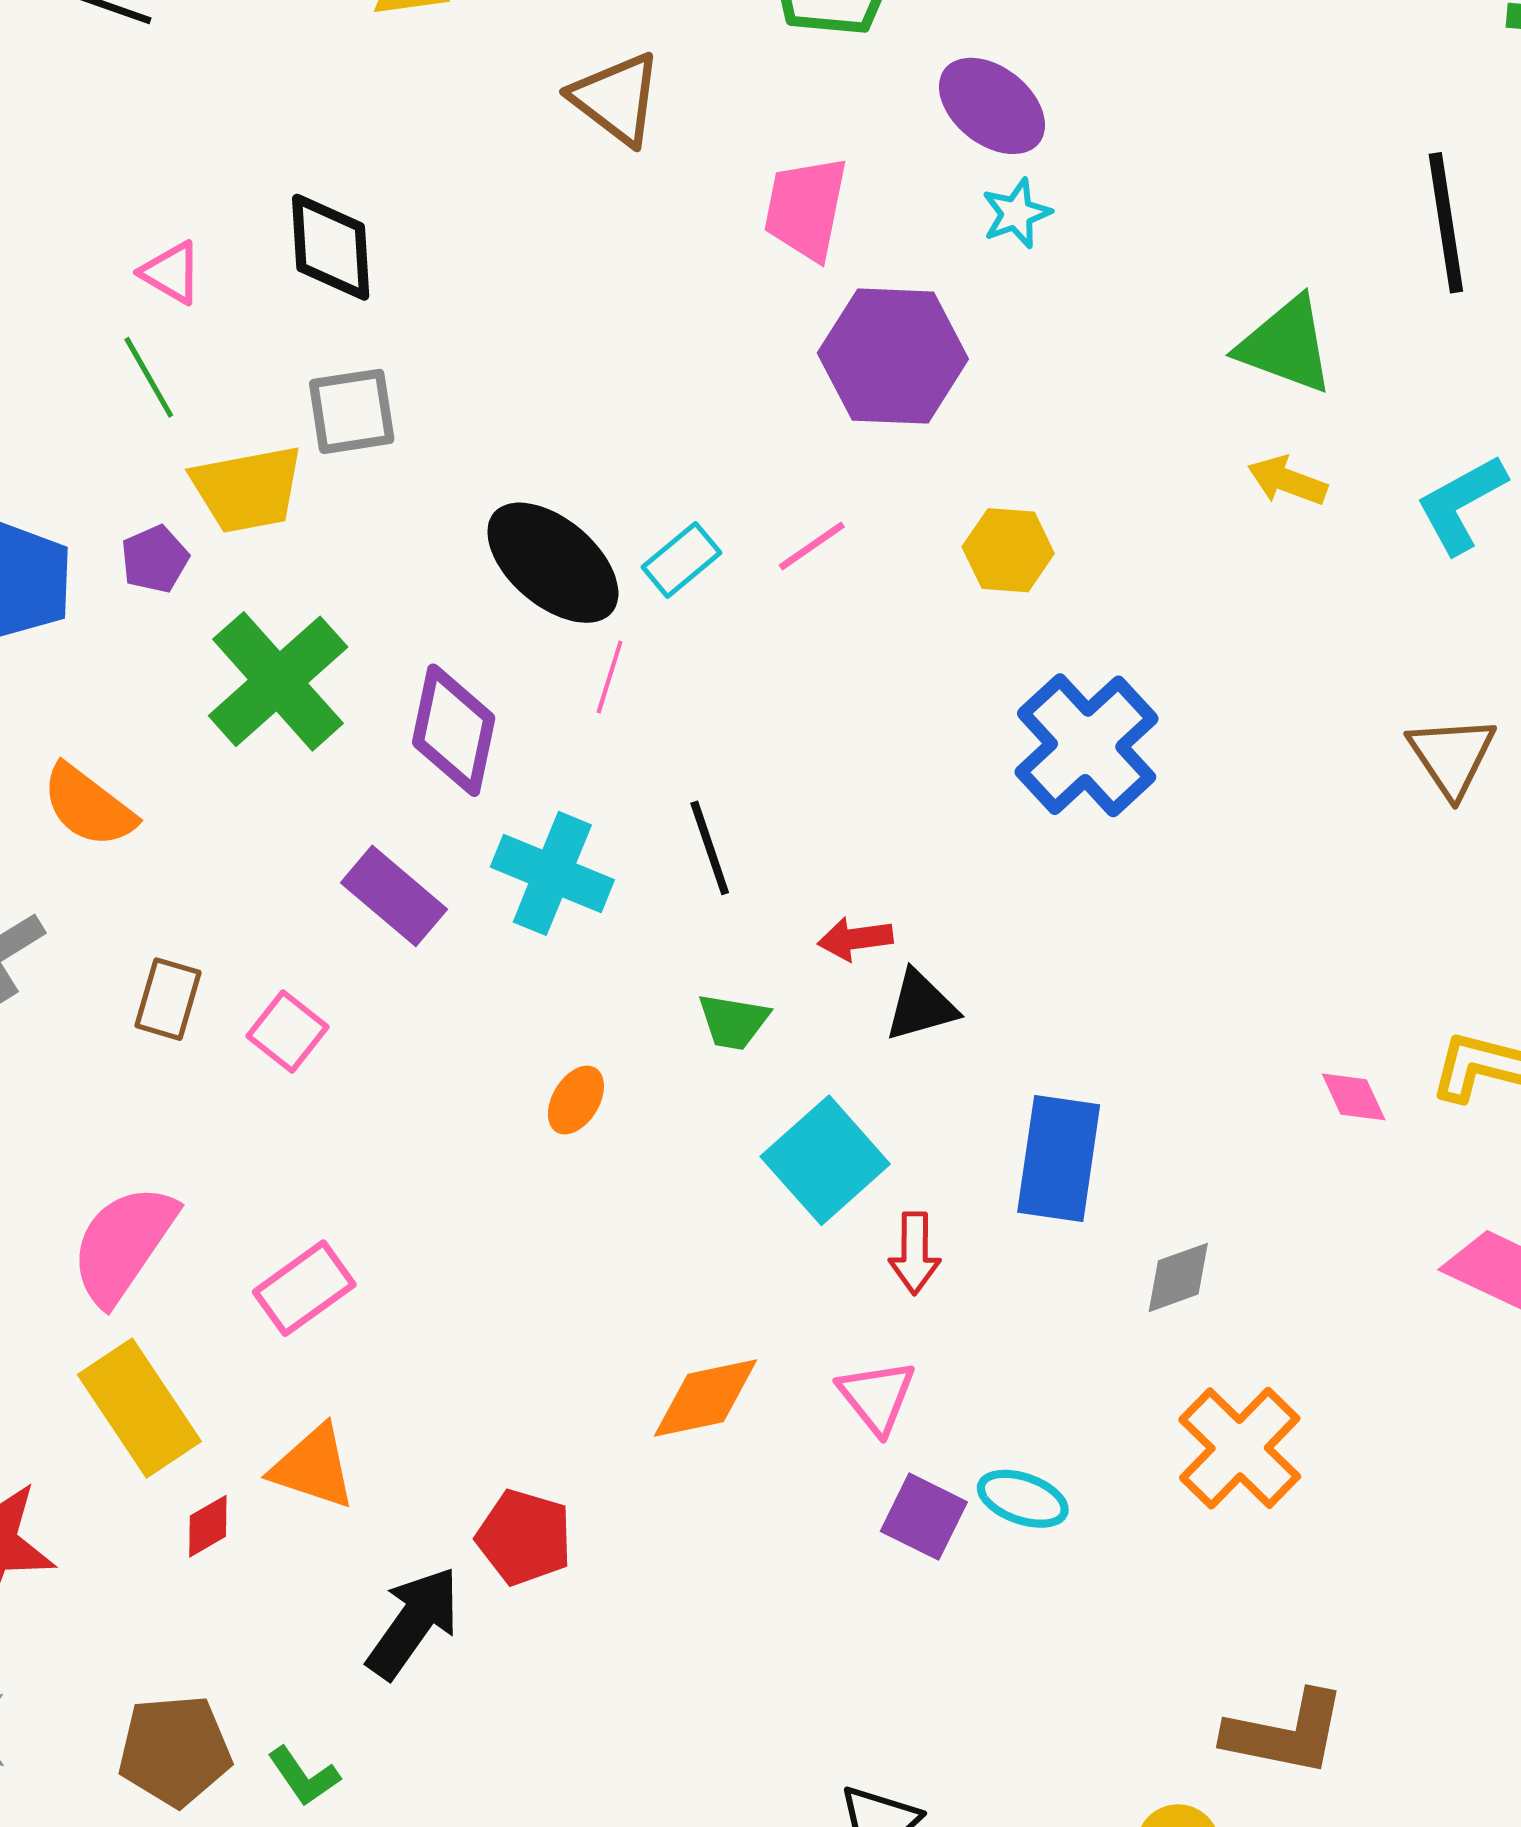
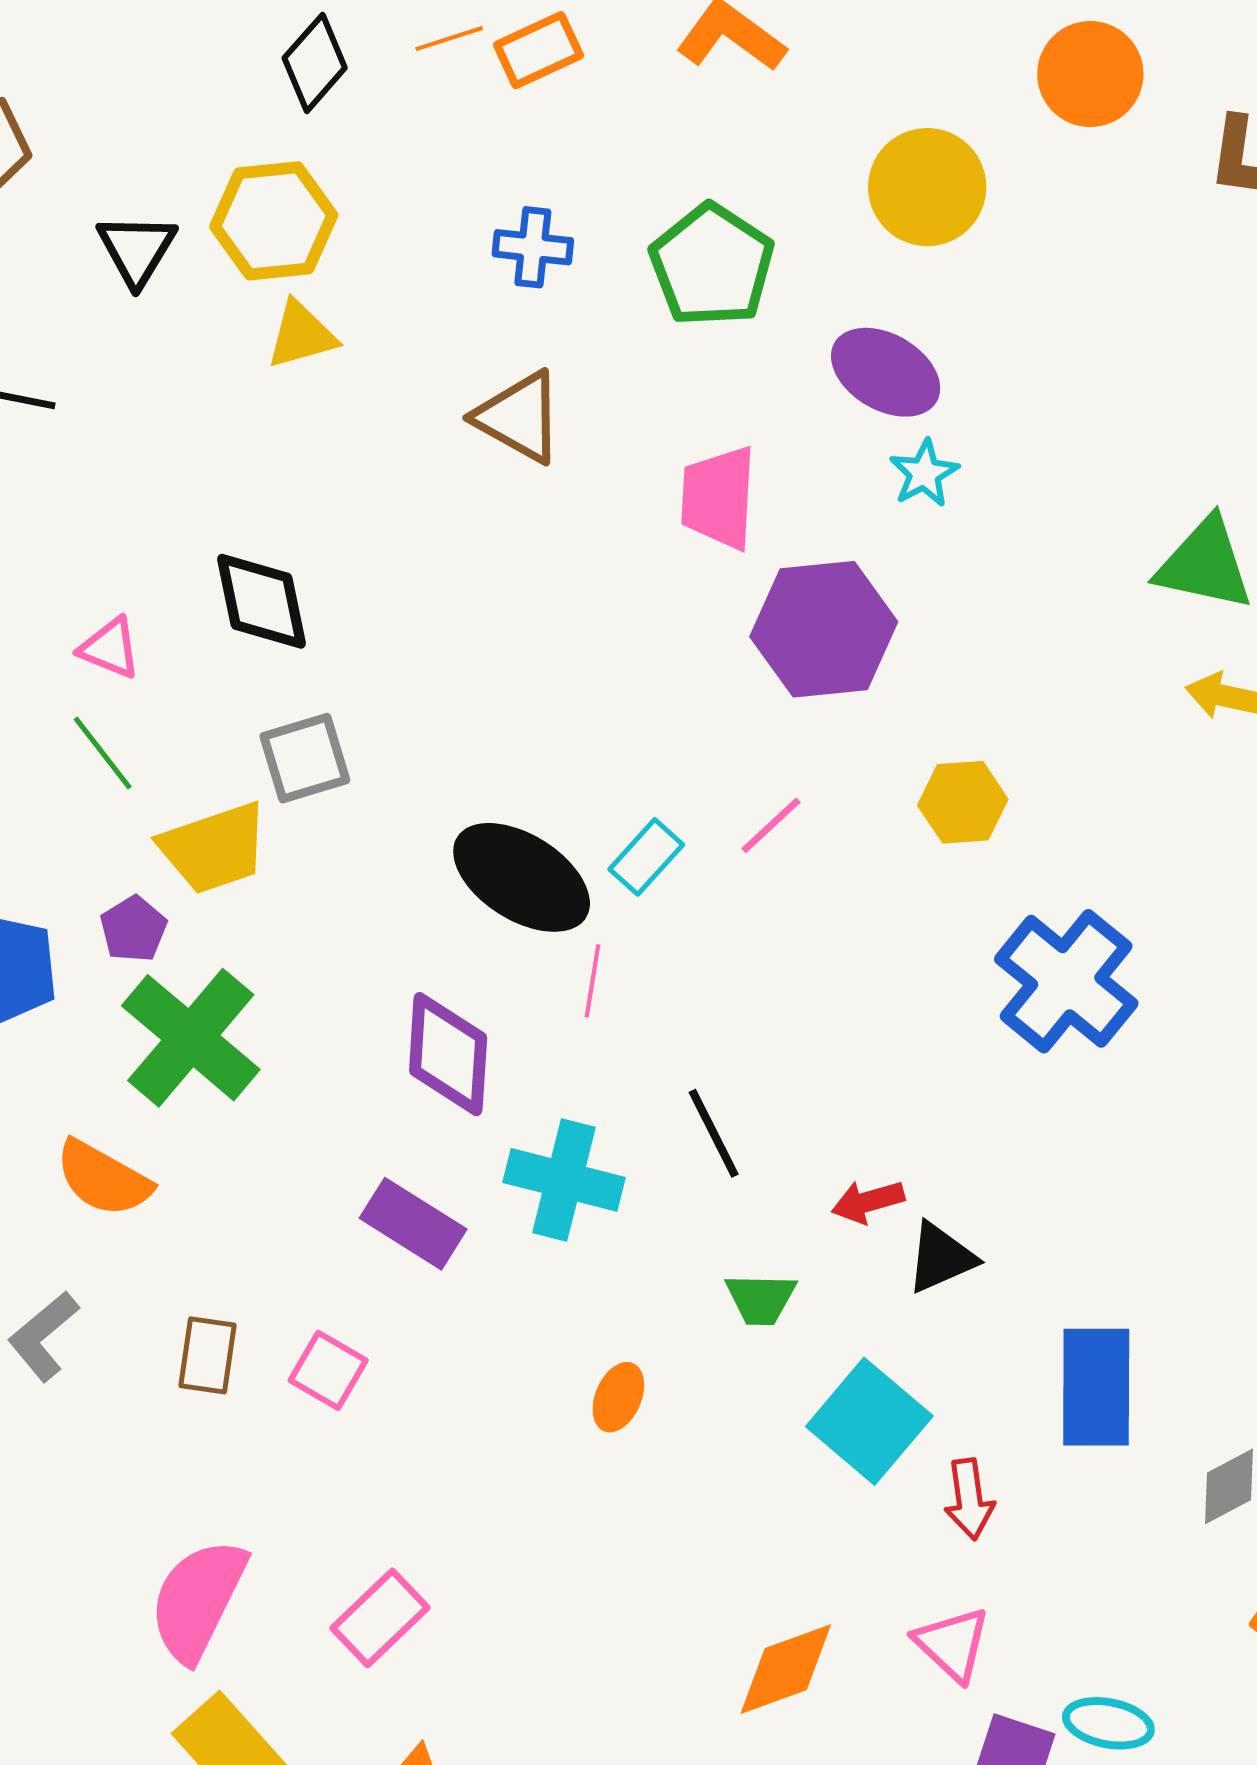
green cross: (278, 681) -> (191, 1038), moved

